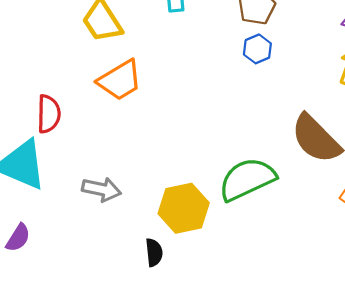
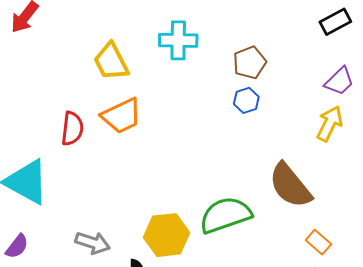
red semicircle: (49, 114) -> (72, 129), moved
gray arrow: (101, 189) -> (93, 243), moved

